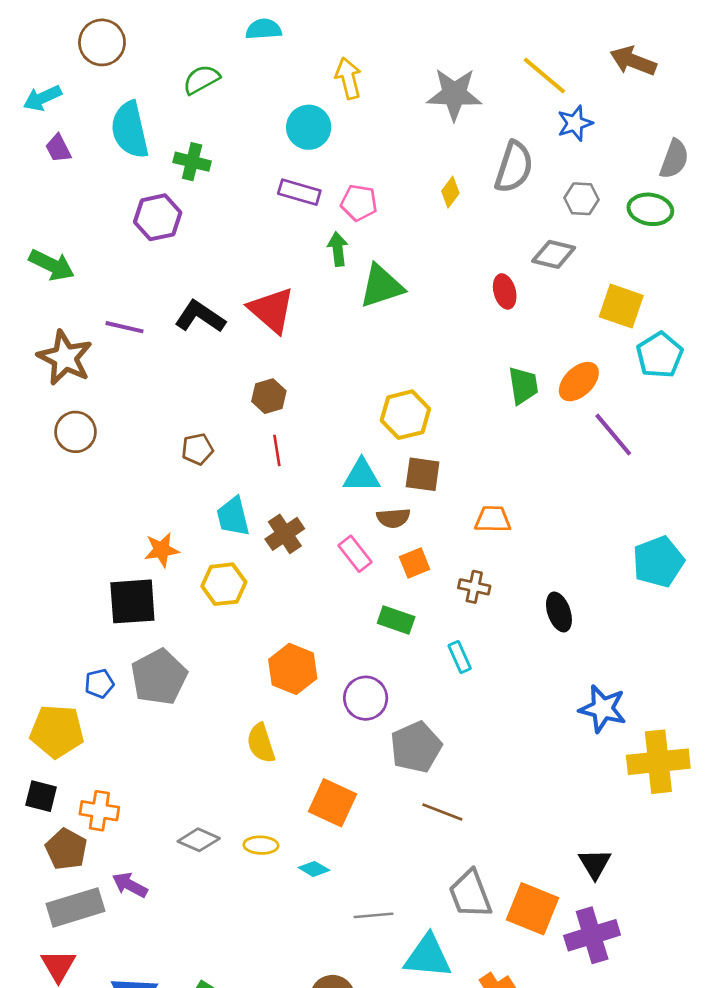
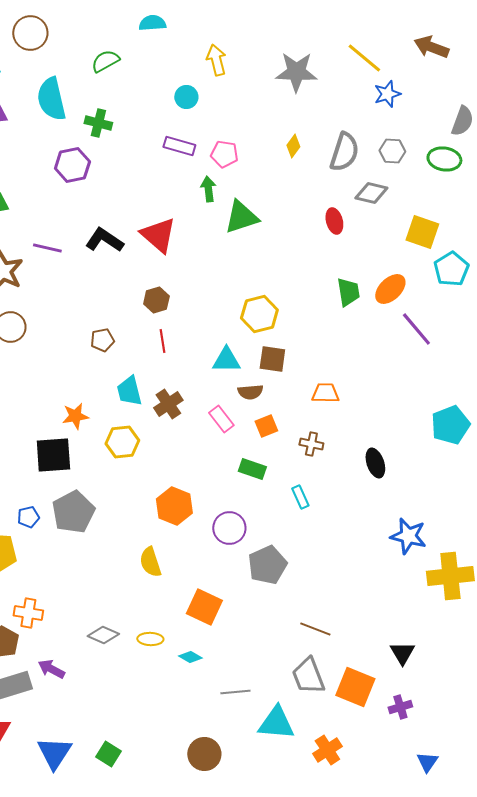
cyan circle: (309, 127) -> (186, 97), size x0.7
gray semicircle: (514, 167) -> (344, 152), moved
brown line: (442, 812) -> (315, 629), moved
purple cross: (592, 935) -> (400, 707), size x0.6

